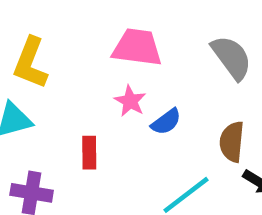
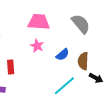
blue semicircle: (166, 122) -> (63, 55), moved
red rectangle: (89, 153) -> (11, 67), moved

